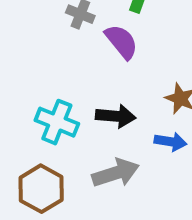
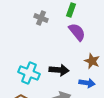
purple semicircle: (122, 42) -> (77, 32), moved

